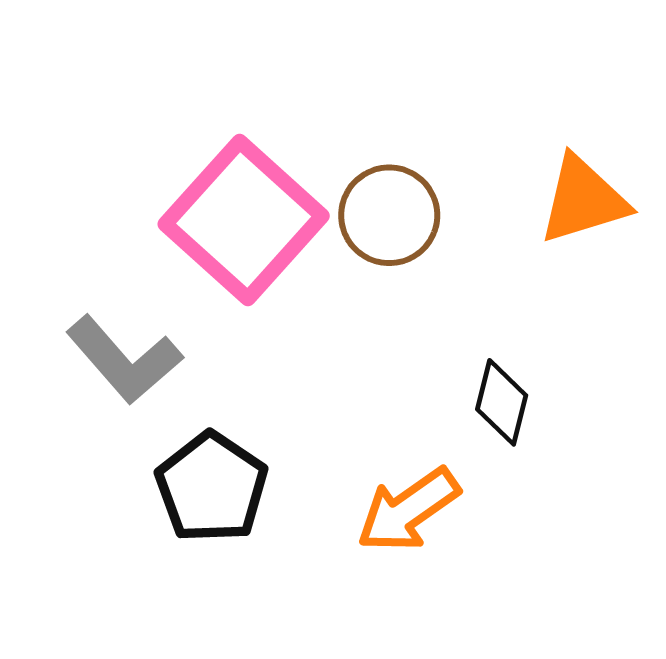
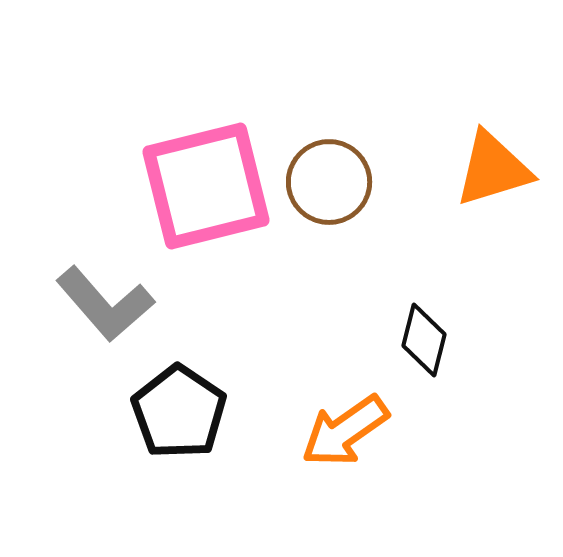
pink square: (244, 220) -> (206, 186), turned 34

